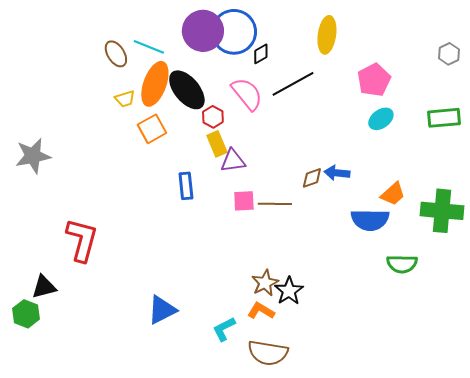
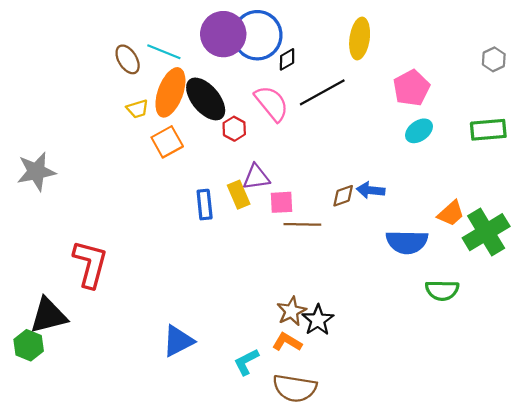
yellow rectangle: (217, 144) -> (239, 195), moved
orange trapezoid: (393, 194) -> (451, 213), moved
pink square: (244, 201) -> (282, 202), moved
green cross: (442, 211) -> (486, 232), turned -36
black triangle: (44, 287) -> (48, 316), size x1.4

